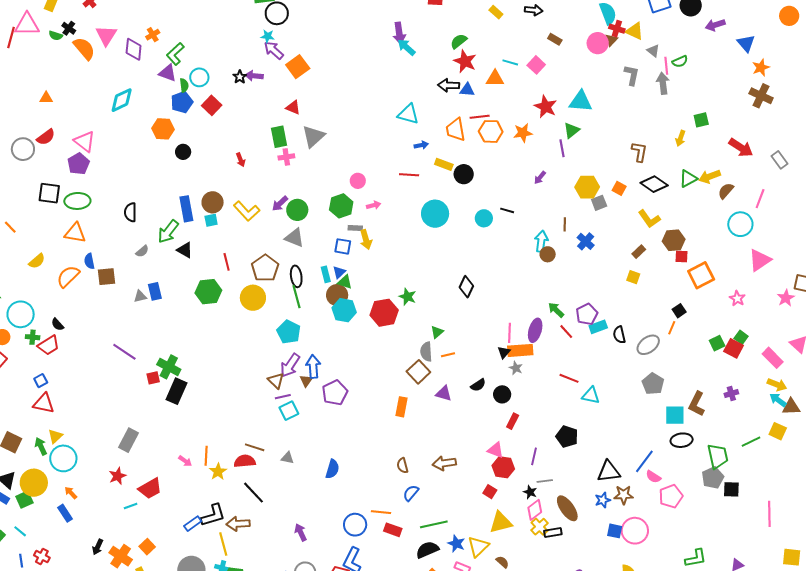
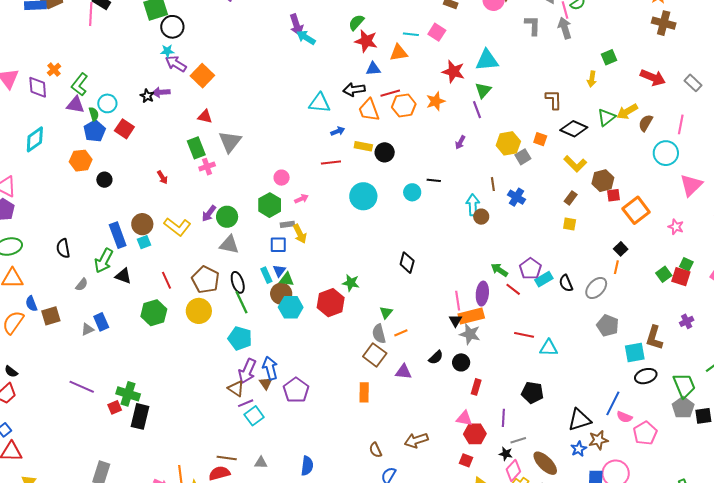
black arrow: (449, 85) -> (354, 90), moved
gray star: (516, 368) -> (470, 334), size x1.5

